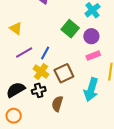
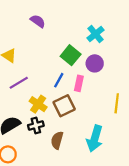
blue line: (45, 53) -> (59, 80), moved
pink rectangle: (93, 56) -> (79, 83), moved, turned -56
cyan arrow: (91, 90) -> (95, 138), moved

